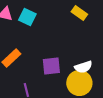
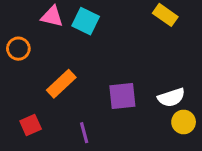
yellow circle: (79, 83) -> (184, 122), moved, size x0.6

